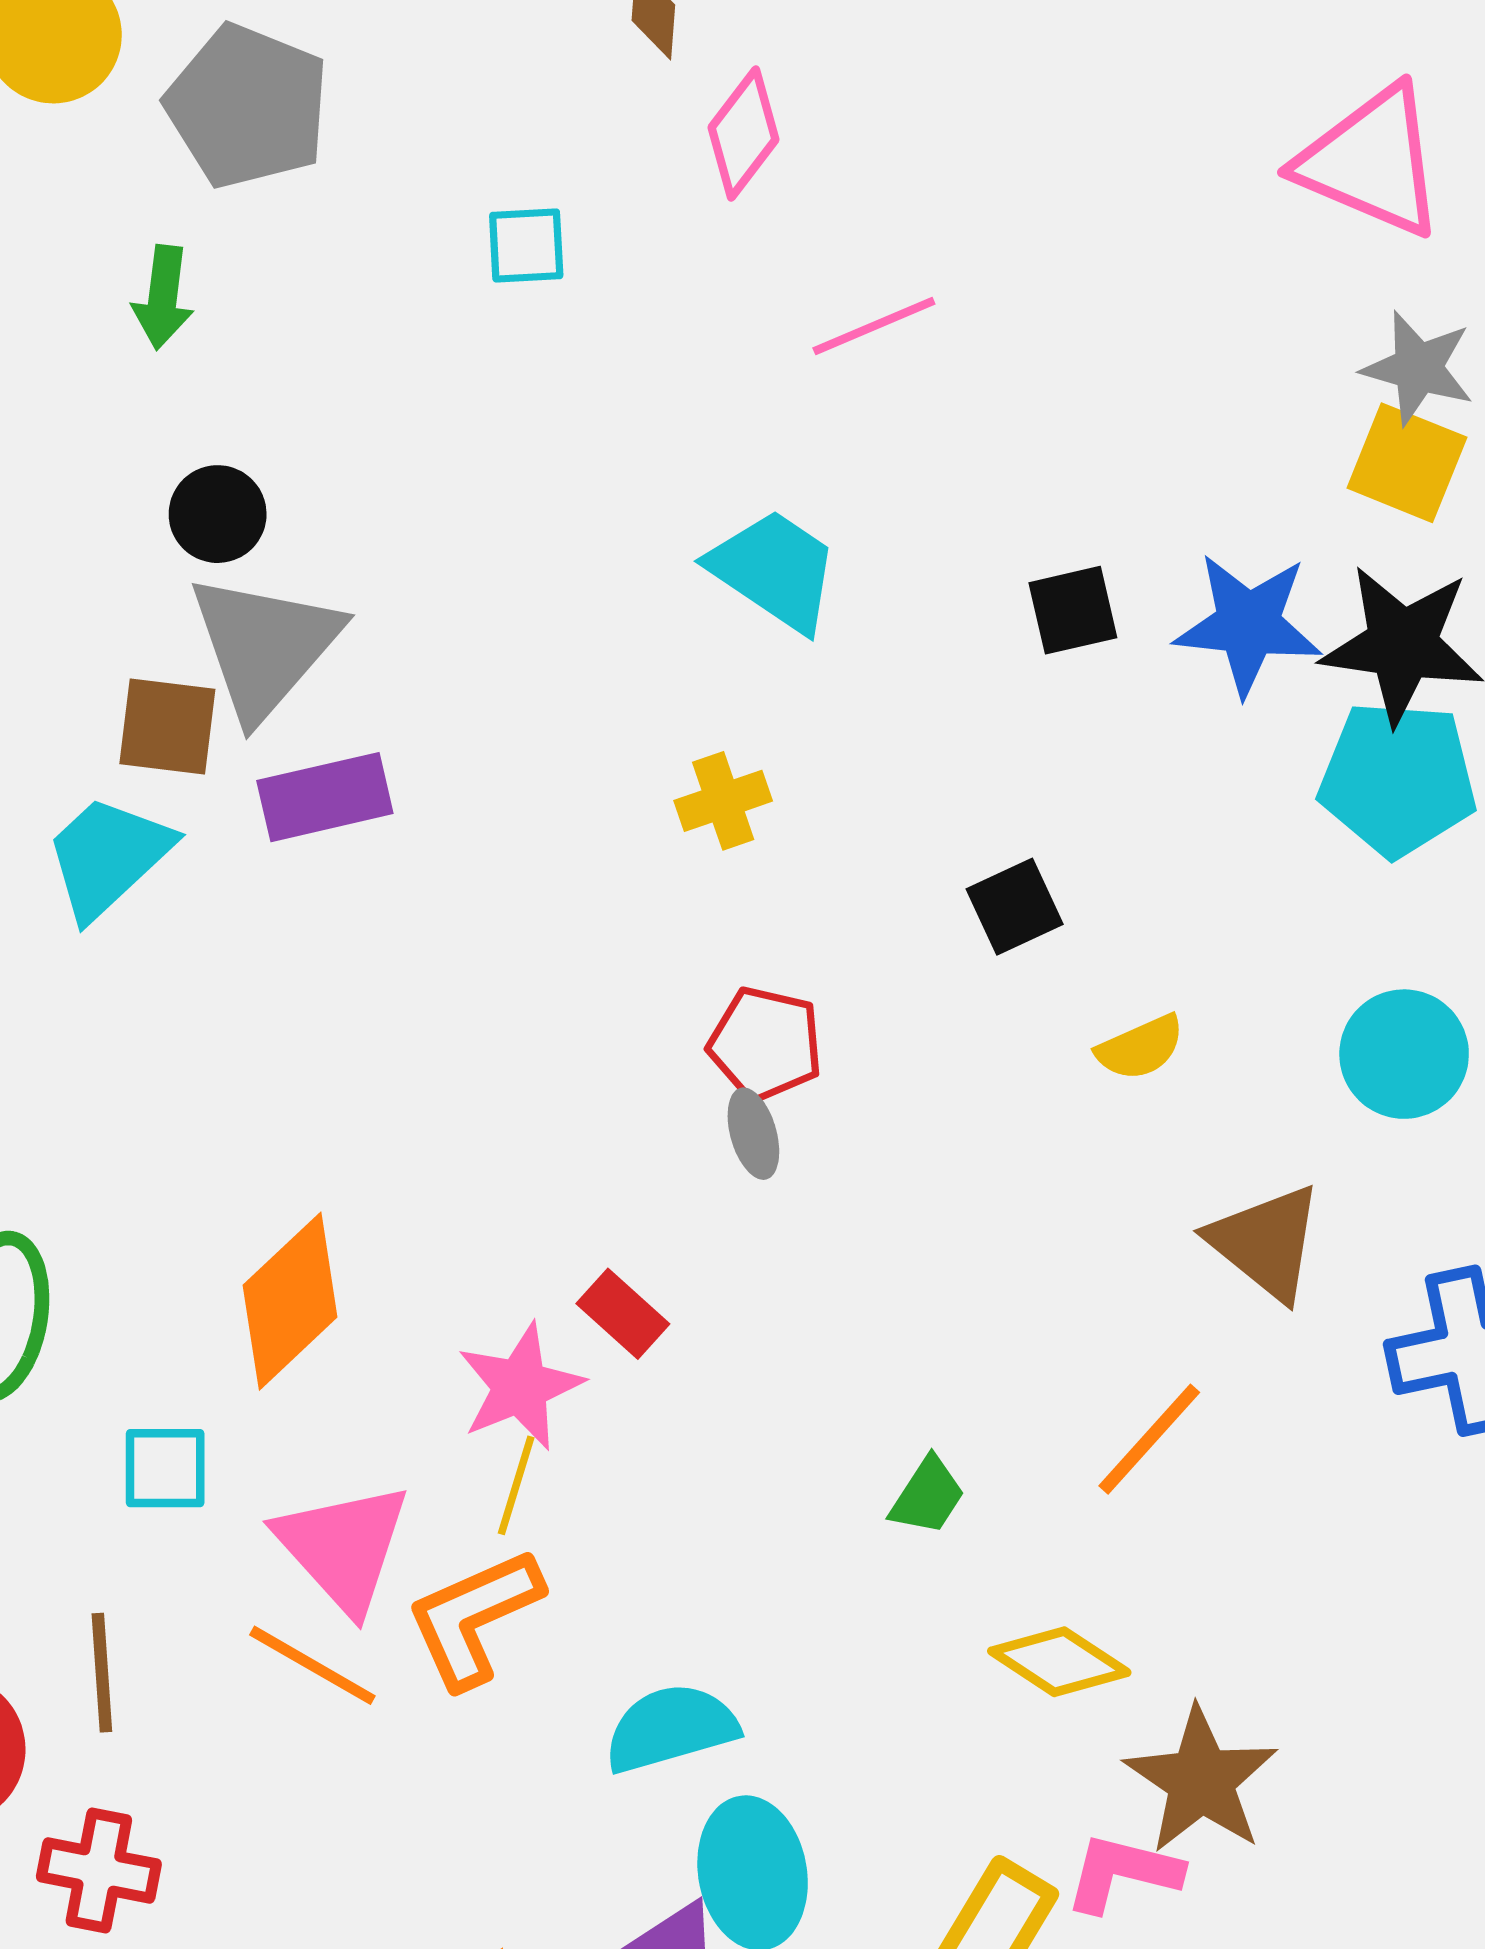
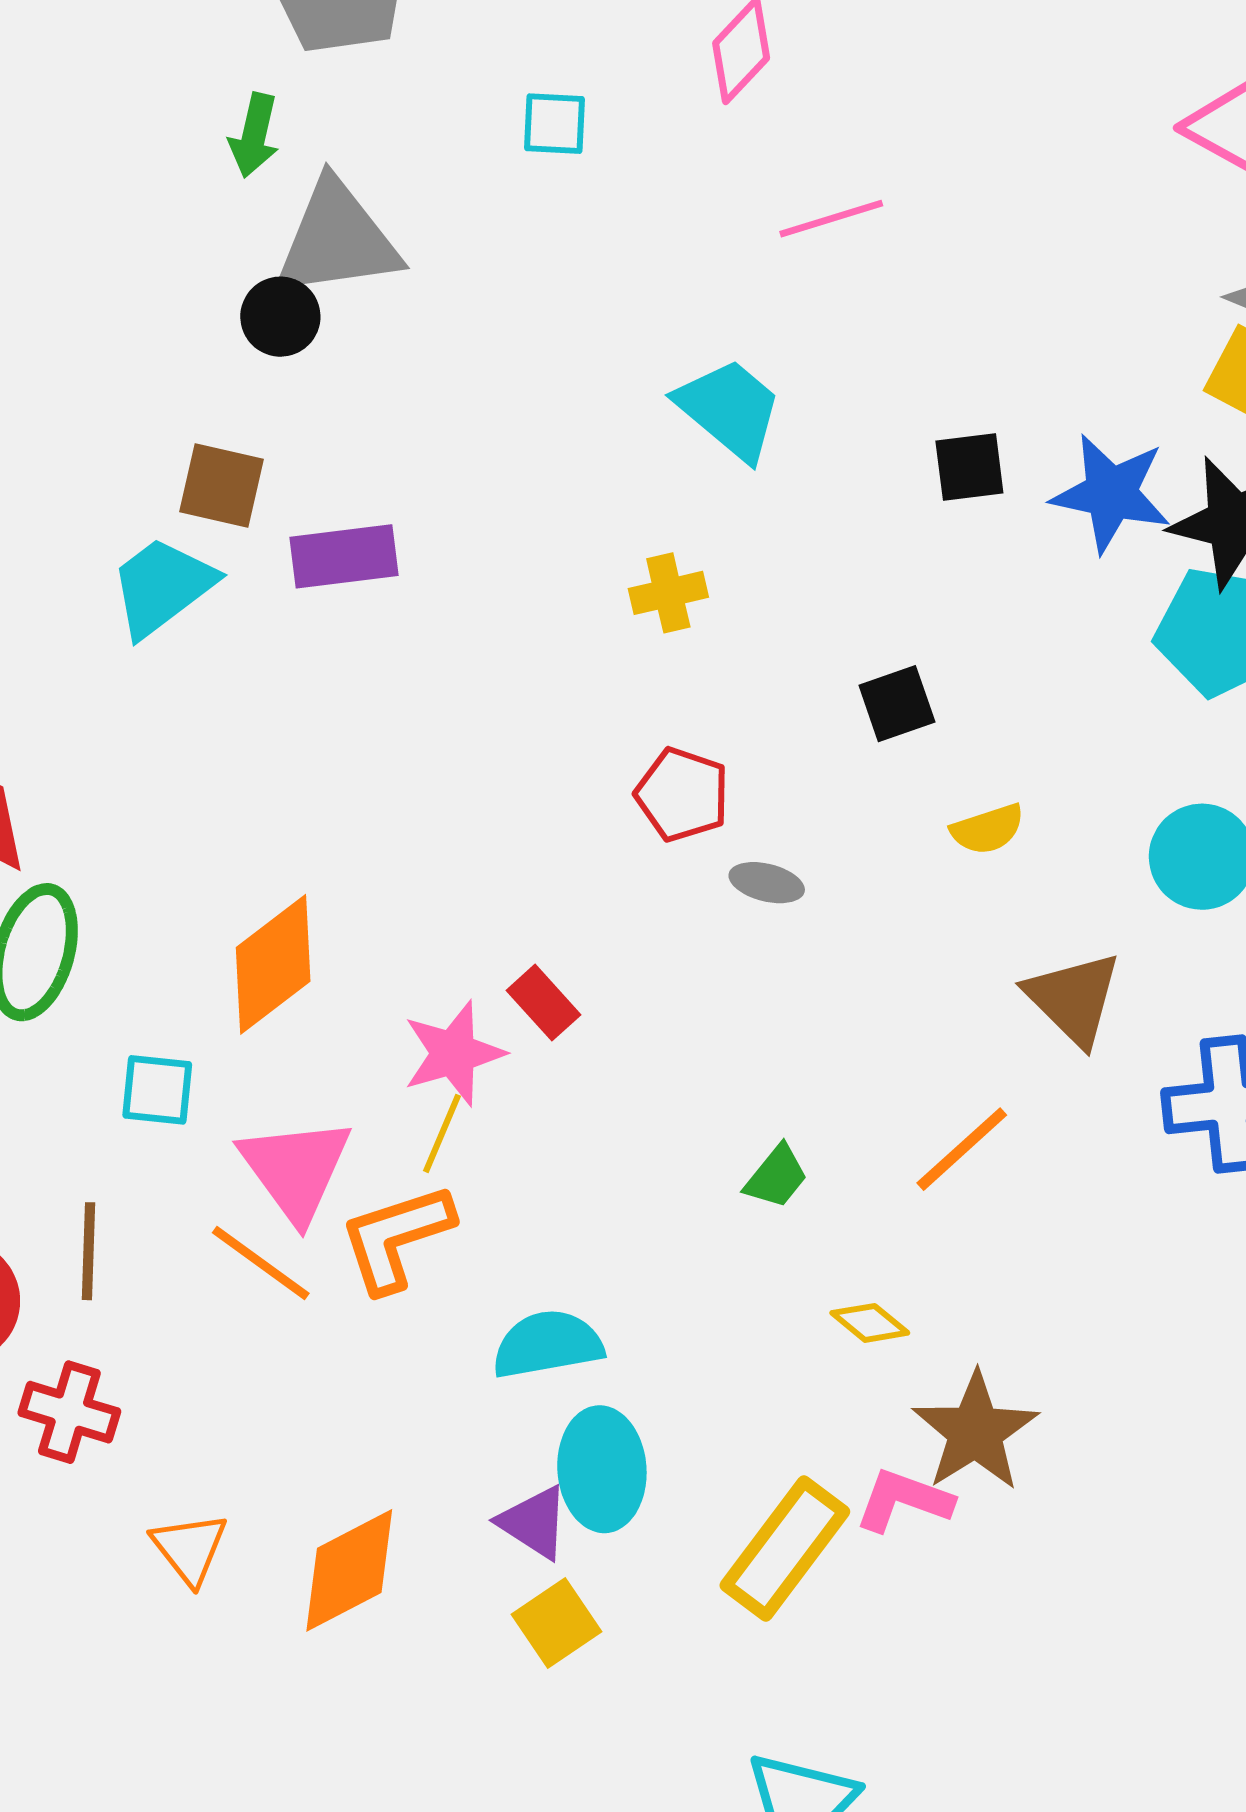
gray triangle: (264, 646) -> (337, 239), moved, turned 35
gray ellipse: (753, 1134) -> (767, 883), moved, turned -66
yellow diamond: (1059, 1662) -> (870, 1323), size x0.7

